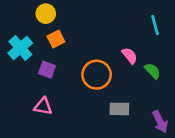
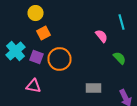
cyan cross: (20, 48) -> (16, 51), moved
pink semicircle: (130, 56) -> (102, 36), moved
orange circle: (97, 75) -> (60, 59), moved

